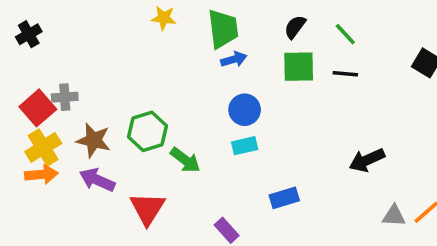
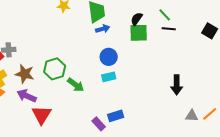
black semicircle: (295, 27) -> (137, 19), moved
black line: (345, 74) -> (169, 29), moved
black arrow: (367, 160) -> (177, 85), turned -66
blue rectangle: (284, 198) -> (116, 116), moved
red triangle: (147, 209) -> (42, 115), moved

